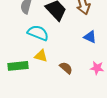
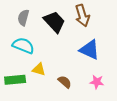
cyan semicircle: (38, 33) -> (23, 46), moved
blue triangle: (90, 37) -> (90, 50), size x1.5

